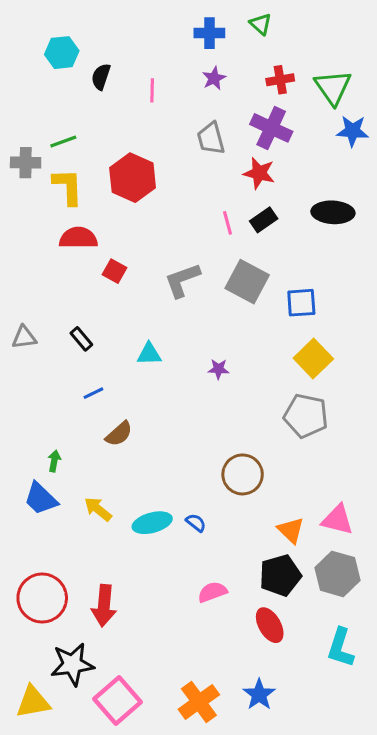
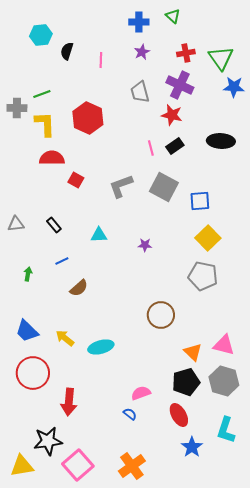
green arrow: (54, 461) -> (28, 274), moved
blue semicircle: (196, 523) -> (130, 414), moved
red circle: (42, 598) -> (33, 373), moved
blue star: (259, 694) -> (192, 447), moved

